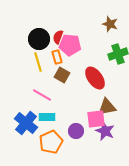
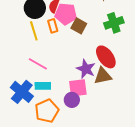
brown square: (62, 75) -> (79, 26), moved
red ellipse: (95, 78) -> (106, 57), moved
pink square: (96, 119) -> (78, 88), moved
purple star: (105, 131) -> (86, 69), moved

